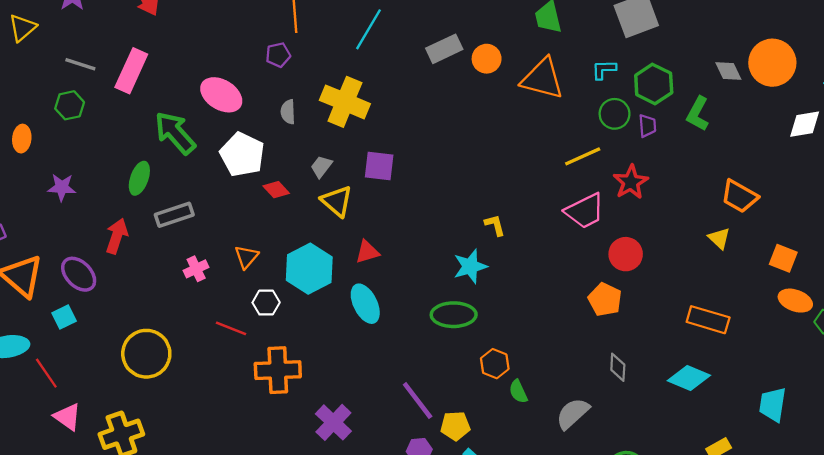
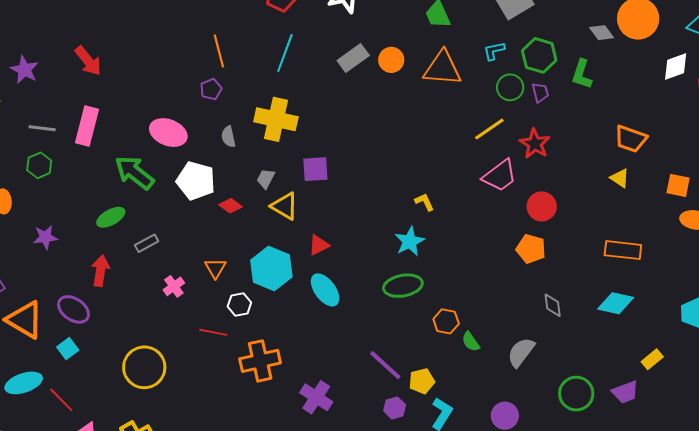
green ellipse: (139, 178) -> (111, 217), turned 52
gray rectangle: (174, 215) -> (147, 243), size x0.7

